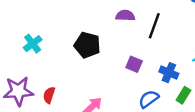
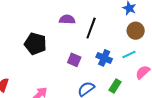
blue cross: (169, 73) -> (104, 58), moved

